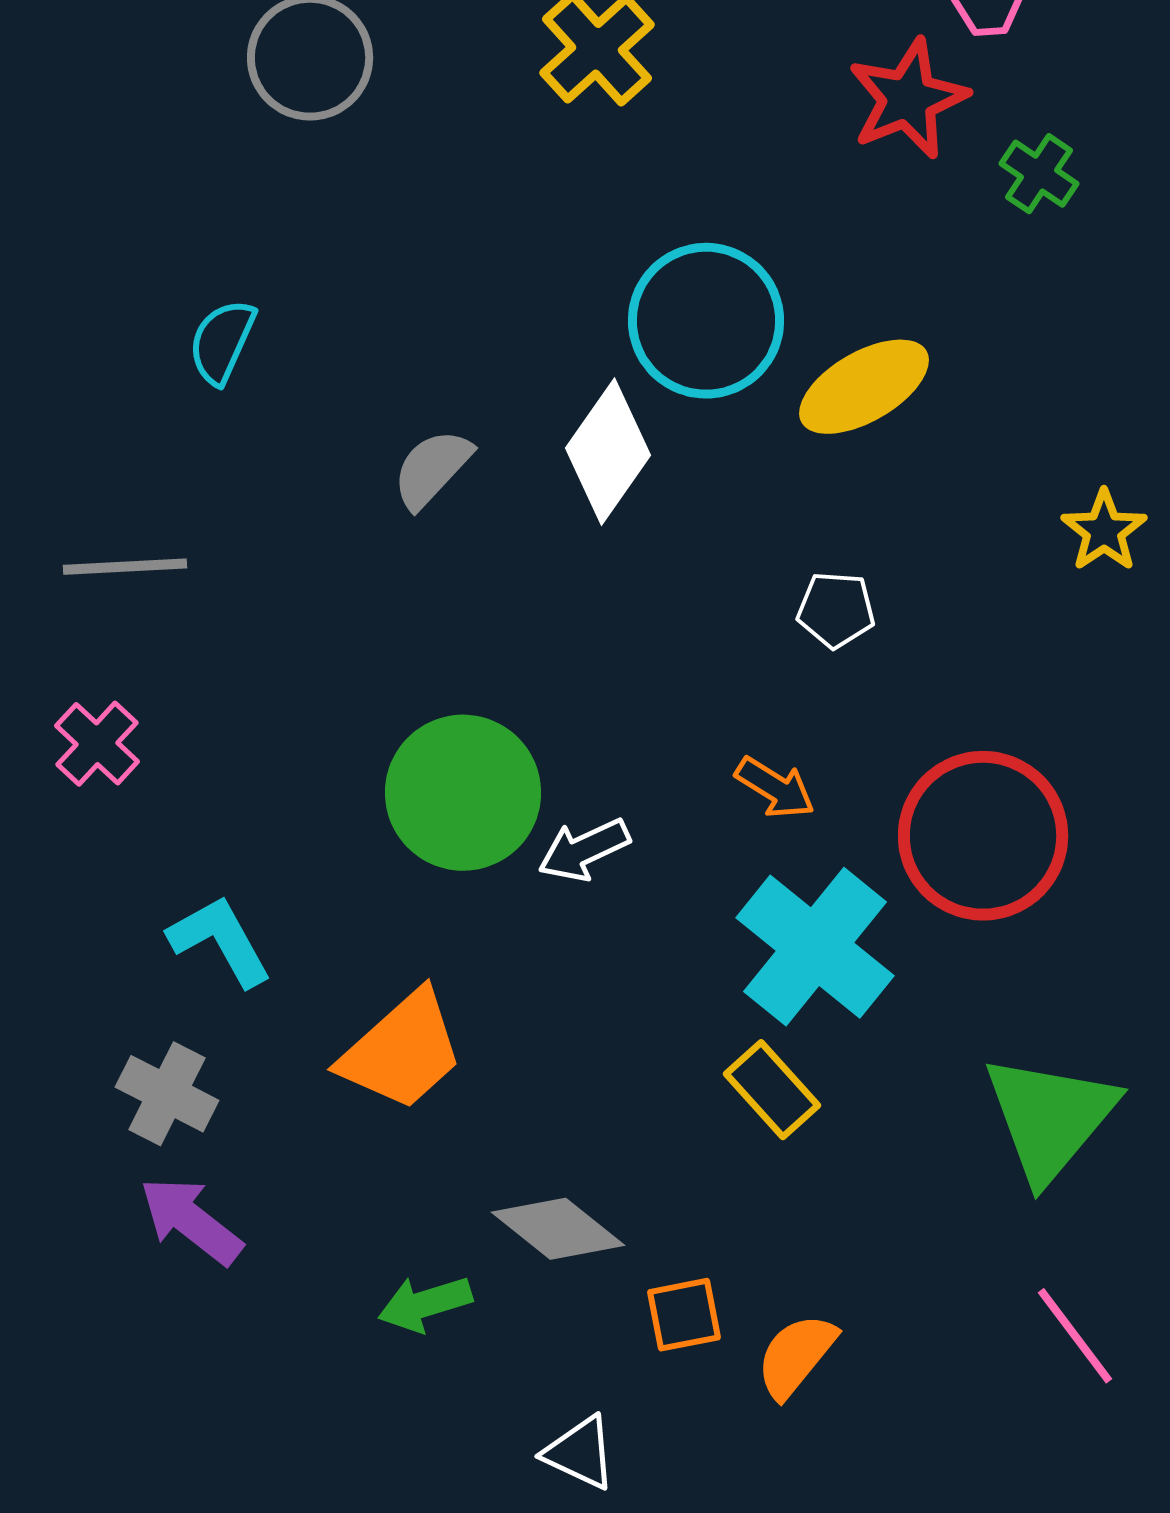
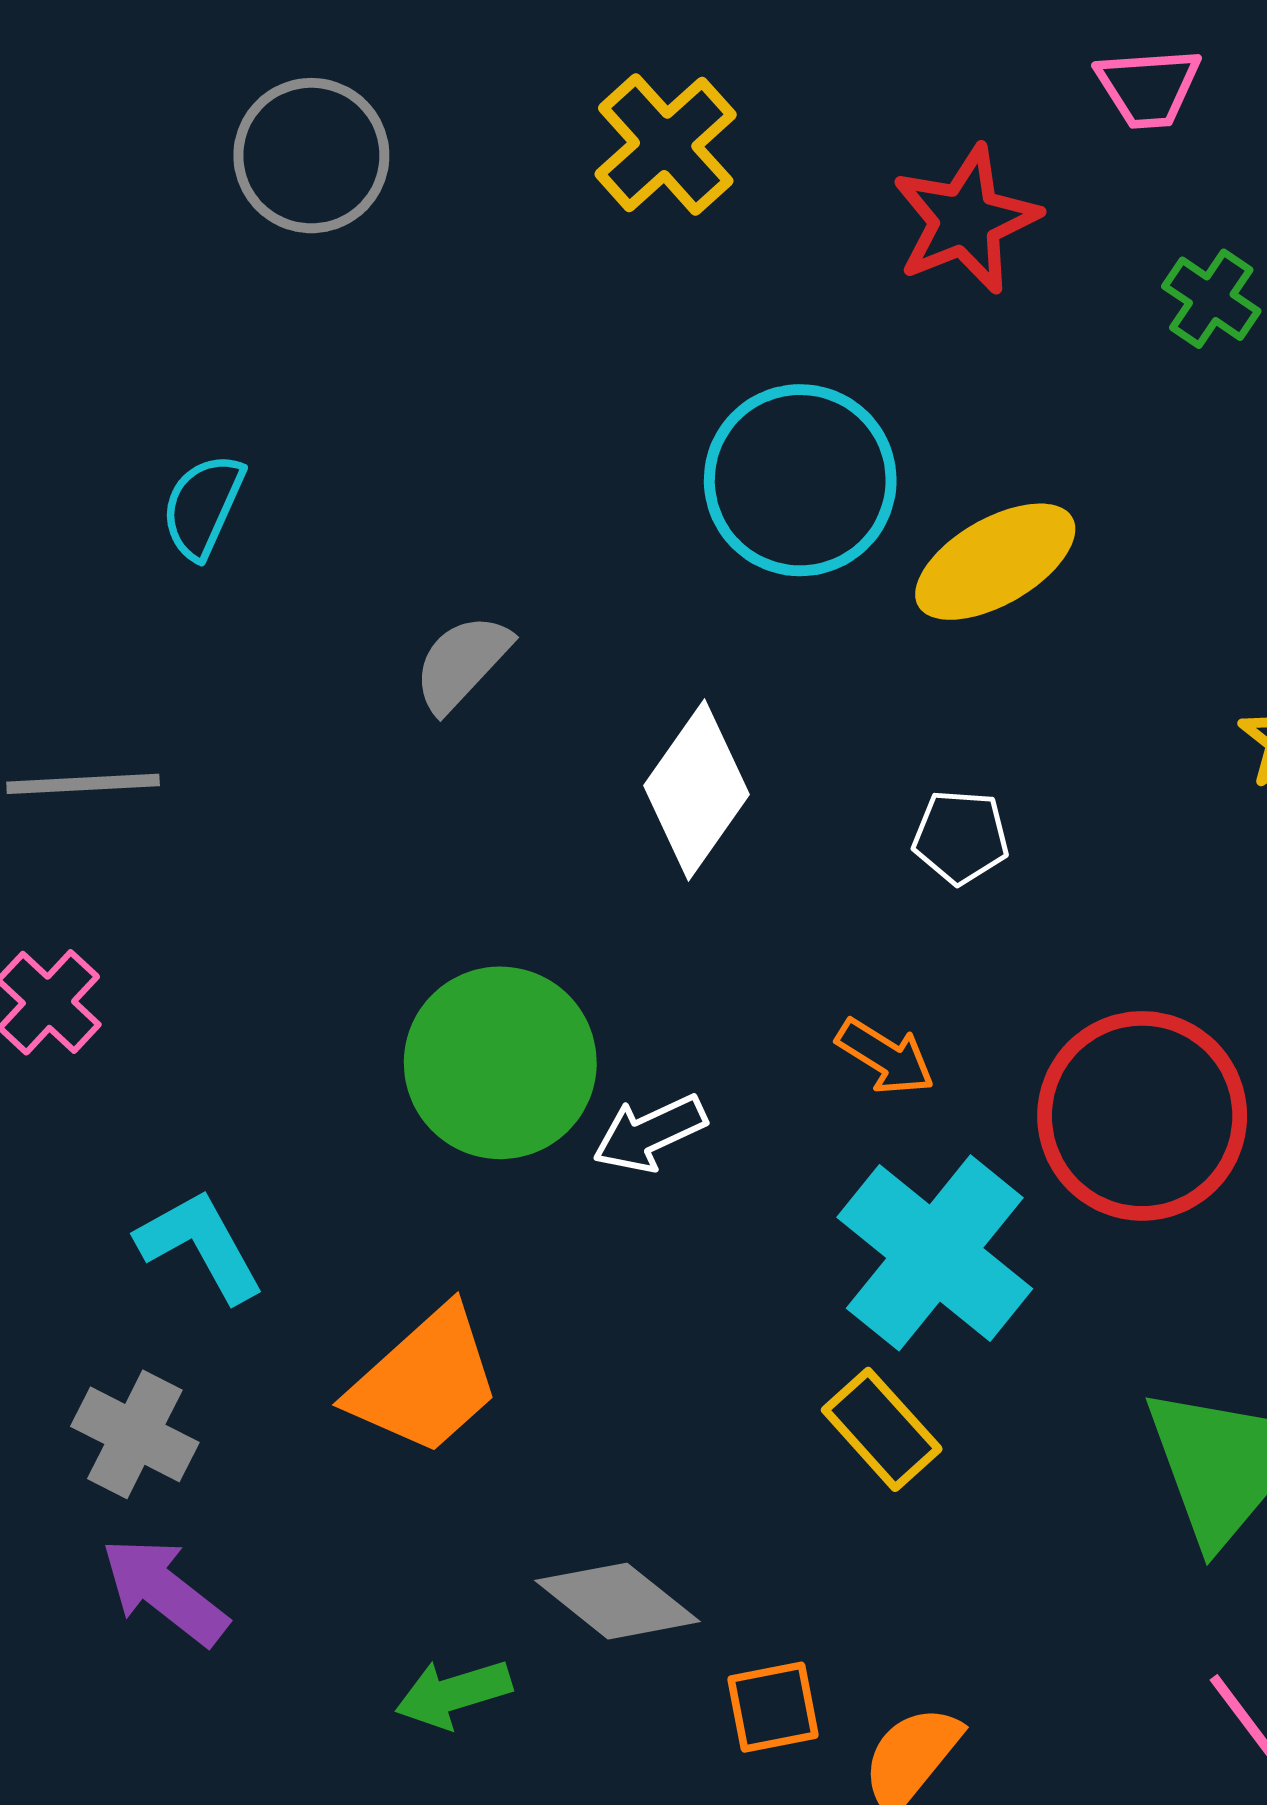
red star: (908, 99) -> (966, 220), moved
white diamond: (608, 452) -> (697, 790), moved

